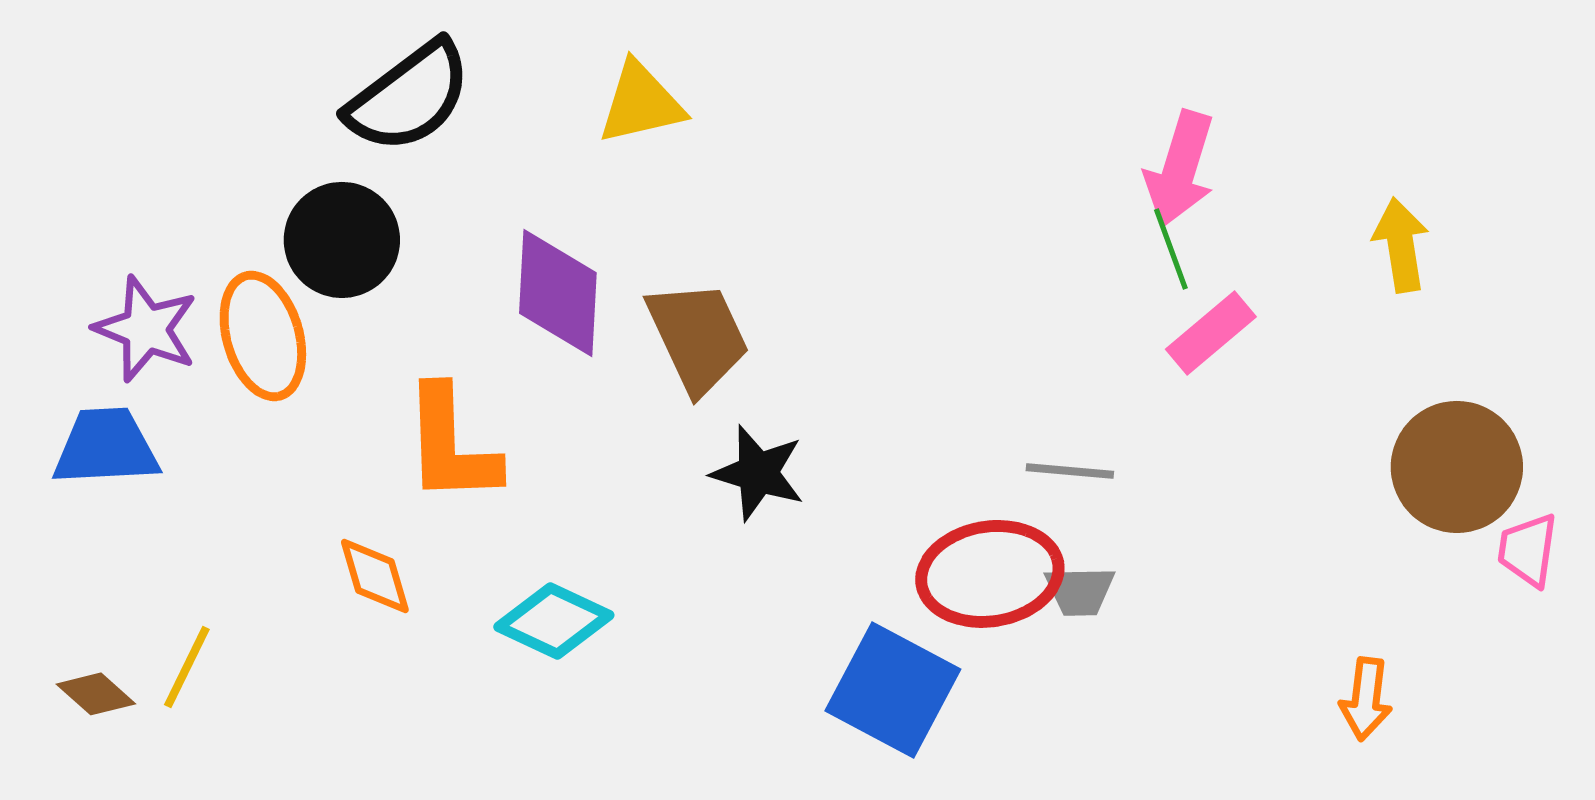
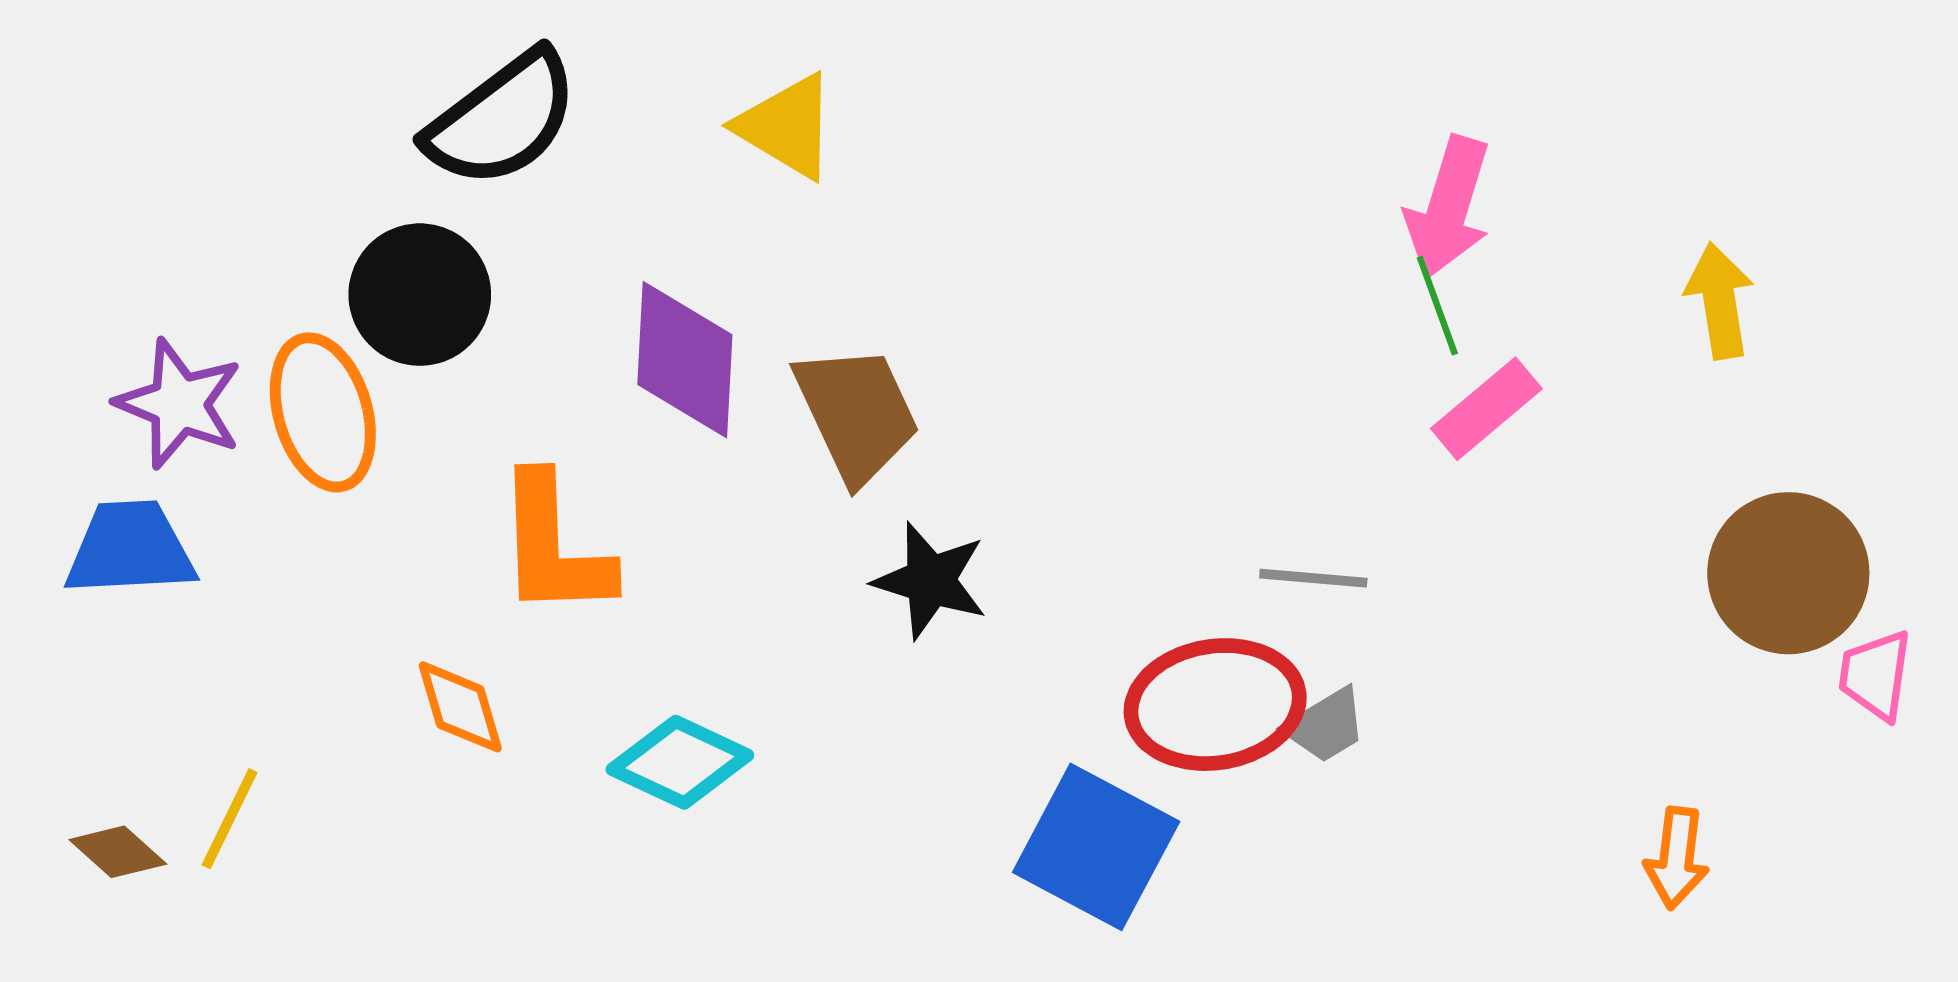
yellow triangle: (641, 103) -> (787, 126), turned 44
gray trapezoid: (1080, 591) -> (1326, 725), turned -30

